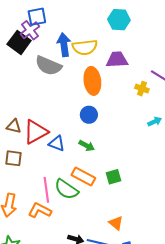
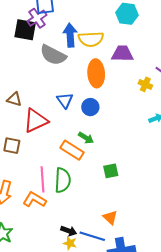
black square: (19, 42) -> (25, 30), turned -30
brown triangle: (14, 126) -> (14, 99), moved
blue triangle: (57, 143) -> (65, 100), moved, turned 30
orange rectangle: (83, 177) -> (72, 150), moved
green semicircle: (66, 189) -> (63, 180), turned -125

